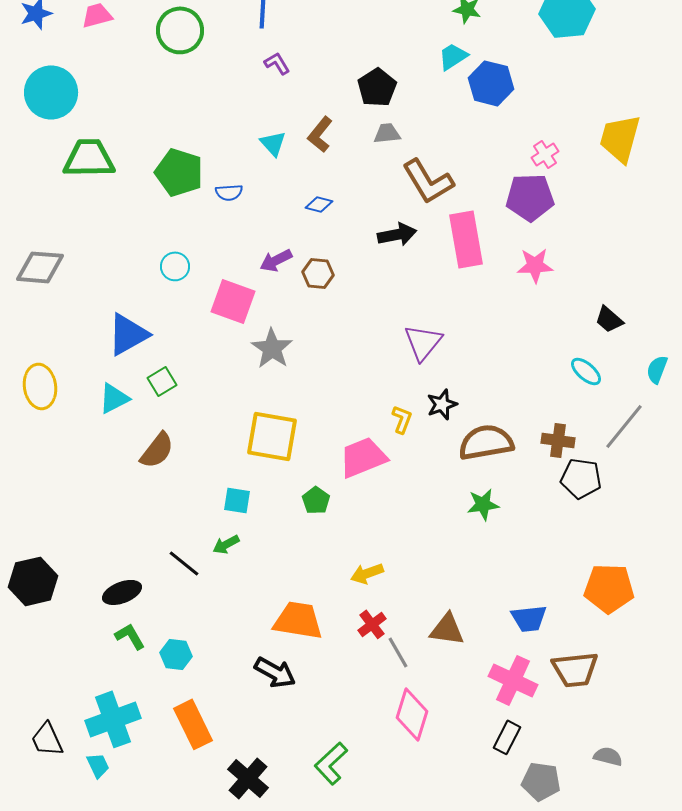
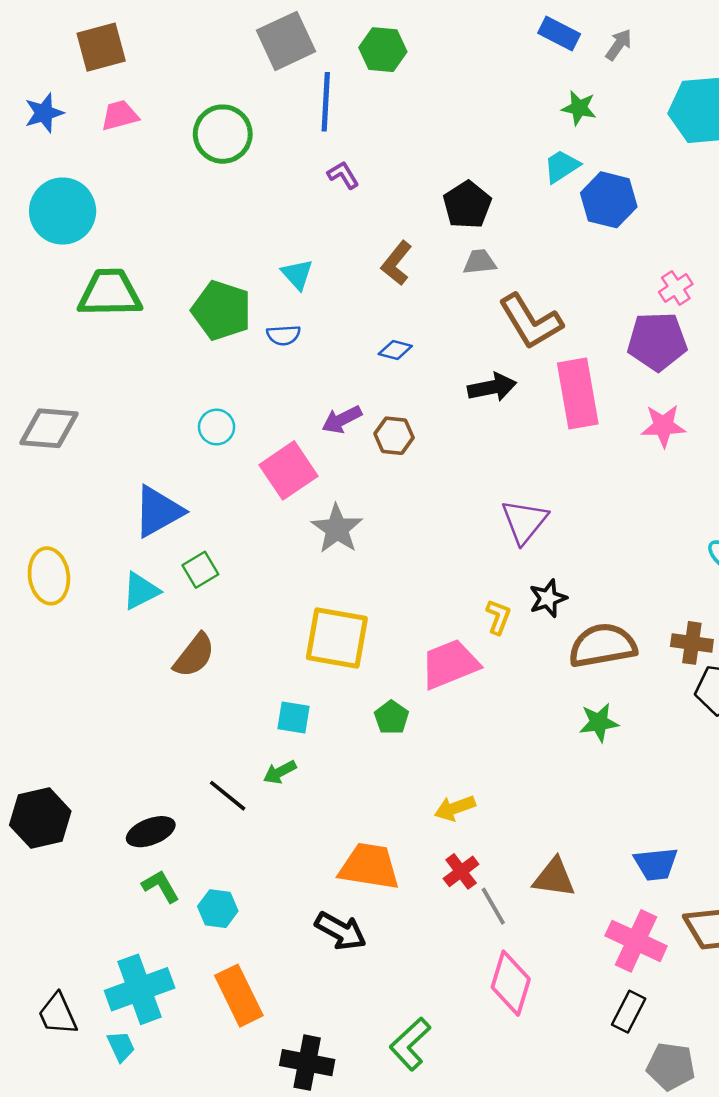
cyan triangle: (273, 143) -> (297, 274), moved
pink square: (233, 301) -> (289, 470), turned 36
black cross: (248, 778) -> (307, 1063), turned -30

